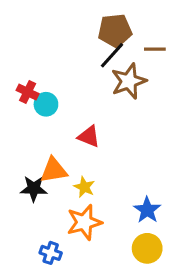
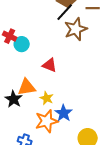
black star: (34, 189) -> (14, 99), turned 30
blue star: (147, 210) -> (64, 113), moved

